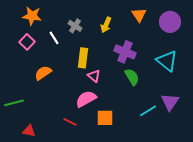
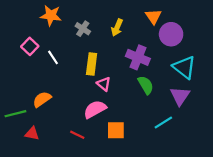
orange star: (32, 16) -> (51, 15), moved
purple circle: (170, 22) -> (171, 34), moved
white line: (54, 38) -> (53, 57), moved
orange semicircle: (43, 73) -> (42, 99), moved
purple triangle: (170, 102) -> (180, 96), moved
red triangle: (29, 131) -> (32, 134), moved

